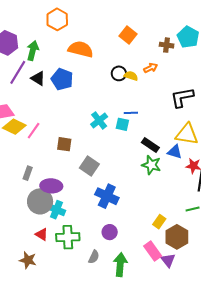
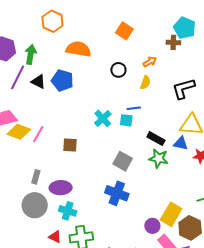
brown cross: (167, 45) -> (173, 42), moved
yellow semicircle: (131, 76) -> (145, 82), moved, turned 96
gray square: (89, 166) -> (123, 161), moved
gray circle: (40, 201) -> (35, 205), moved
yellow rectangle: (159, 222) -> (171, 214), size x1.6
purple circle: (110, 232) -> (152, 226), moved

